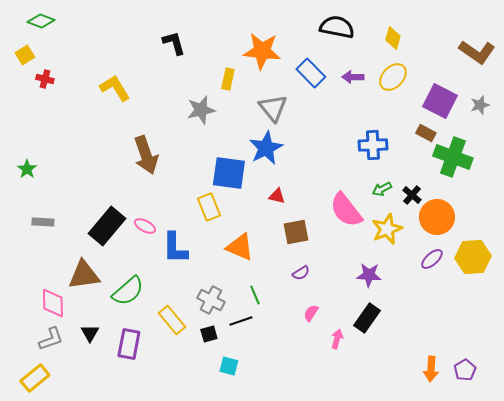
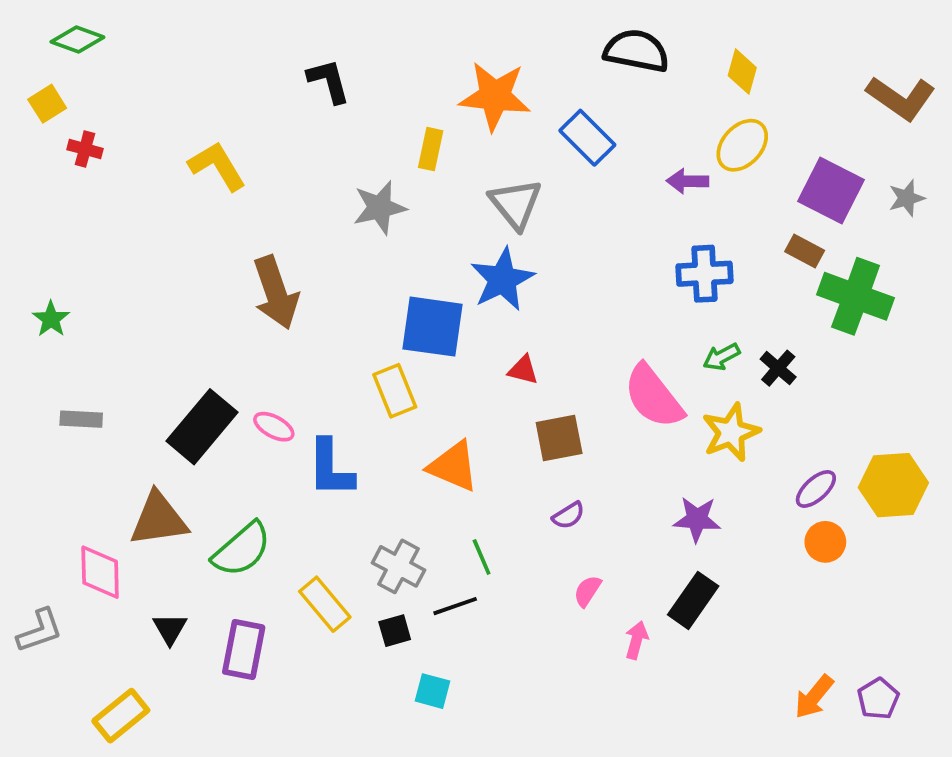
purple arrow: (353, 77) -> (687, 181), moved
orange circle: (437, 217) -> (825, 542), moved, size x0.6
gray L-shape: (51, 339) -> (40, 631), moved
orange arrow: (431, 369) -> (814, 697), turned 35
yellow rectangle: (35, 378) -> (121, 716), moved

